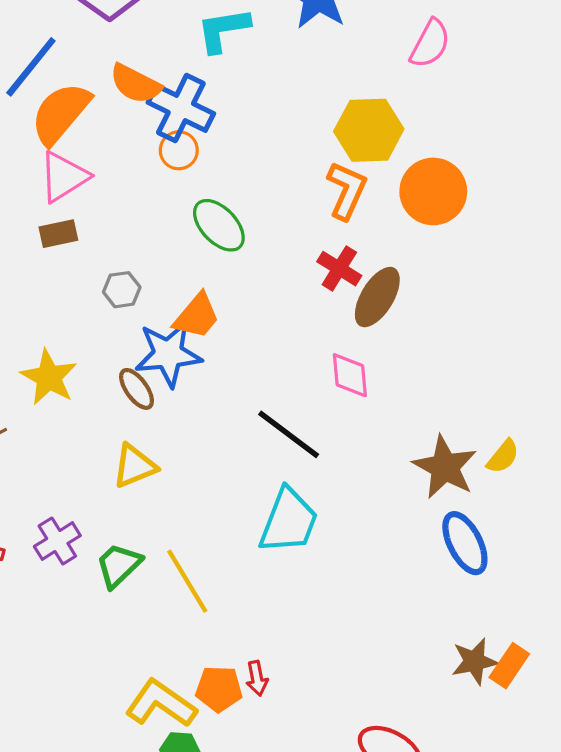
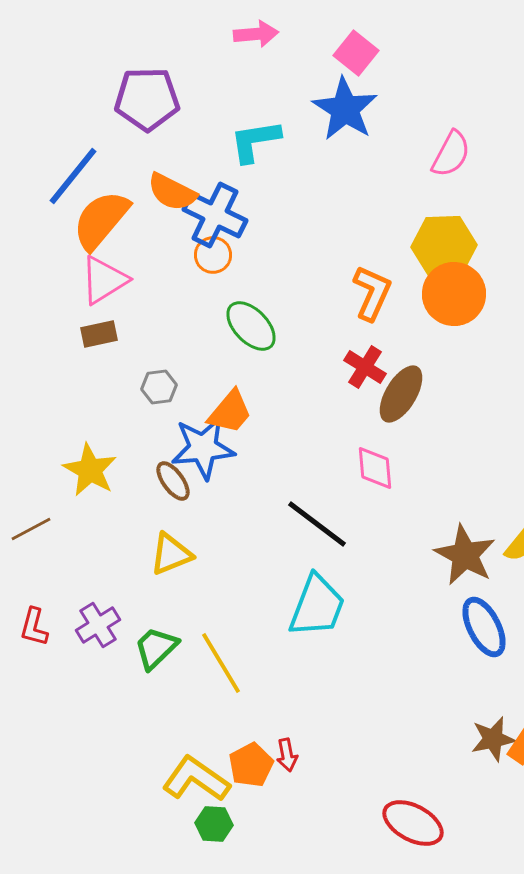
yellow hexagon: (369, 130) -> (444, 246), moved
orange pentagon: (219, 689) -> (251, 765), turned -30

